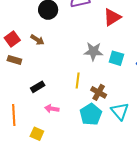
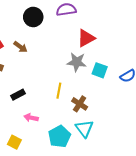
red triangle: (112, 17) -> (86, 38), moved
cyan triangle: (120, 111) -> (84, 129), moved
cyan pentagon: (91, 114) -> (60, 136), moved

